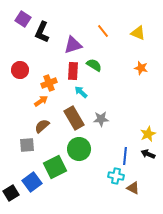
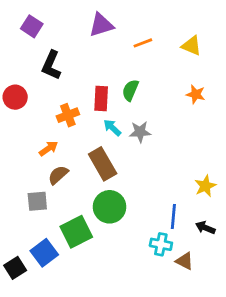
orange line: (103, 31) -> (143, 43), turned -72
black L-shape: (42, 32) -> (51, 65), moved
purple triangle: (73, 45) -> (101, 25), moved
green semicircle: (94, 65) -> (130, 90), turned -98
red circle: (20, 70) -> (15, 97), moved
orange arrow: (41, 101) -> (48, 148), moved
gray star: (101, 119) -> (140, 132), moved
black arrow: (148, 154) -> (205, 228), moved

